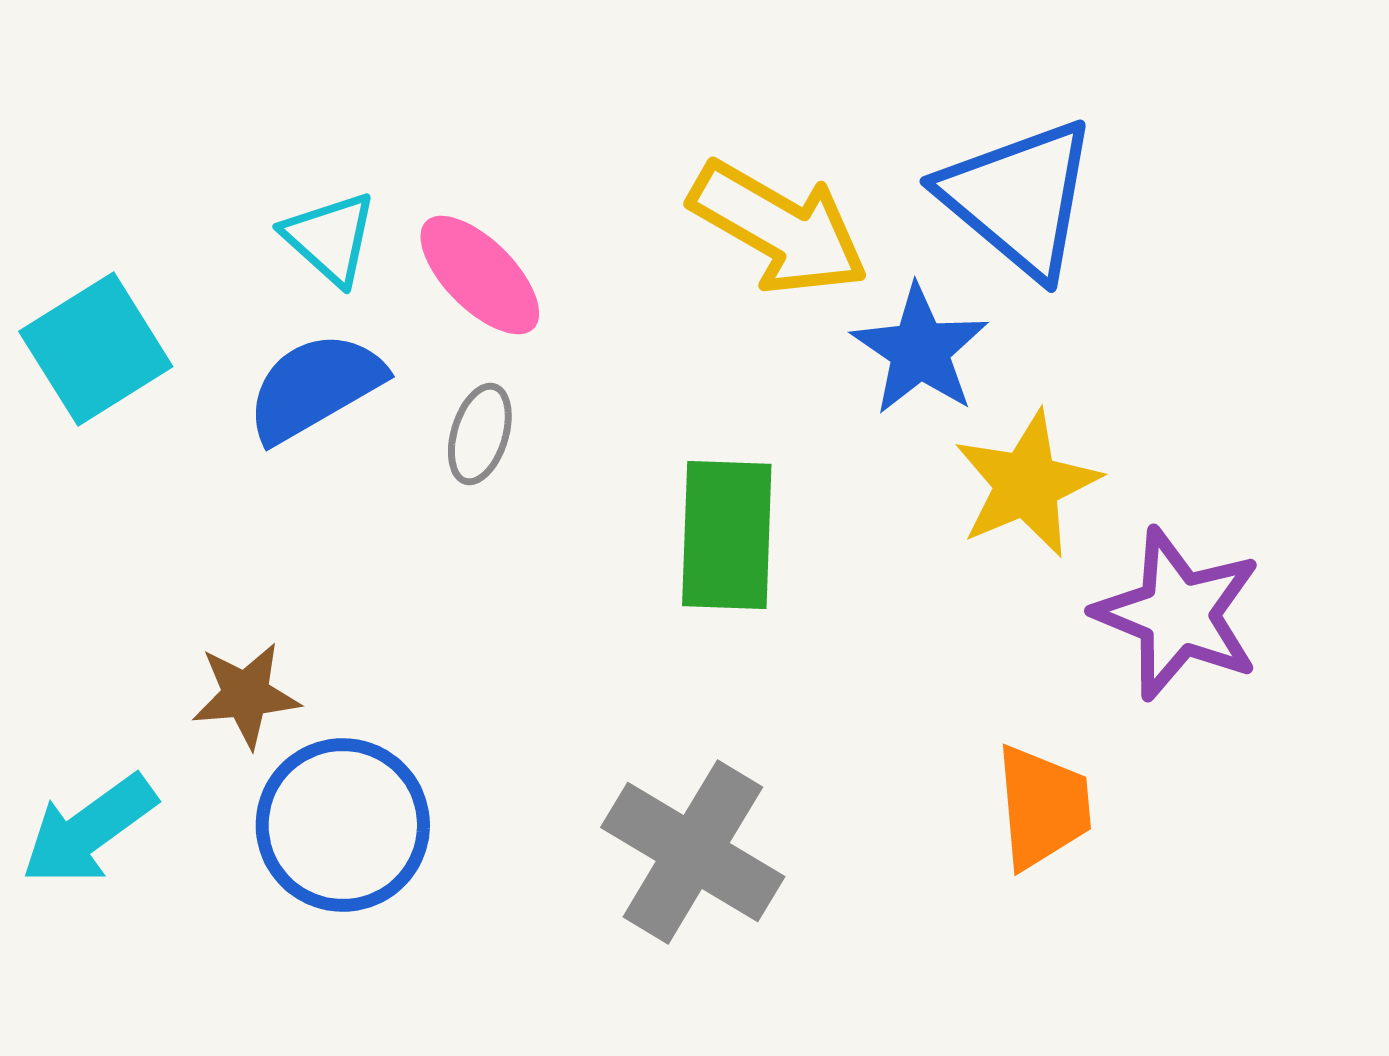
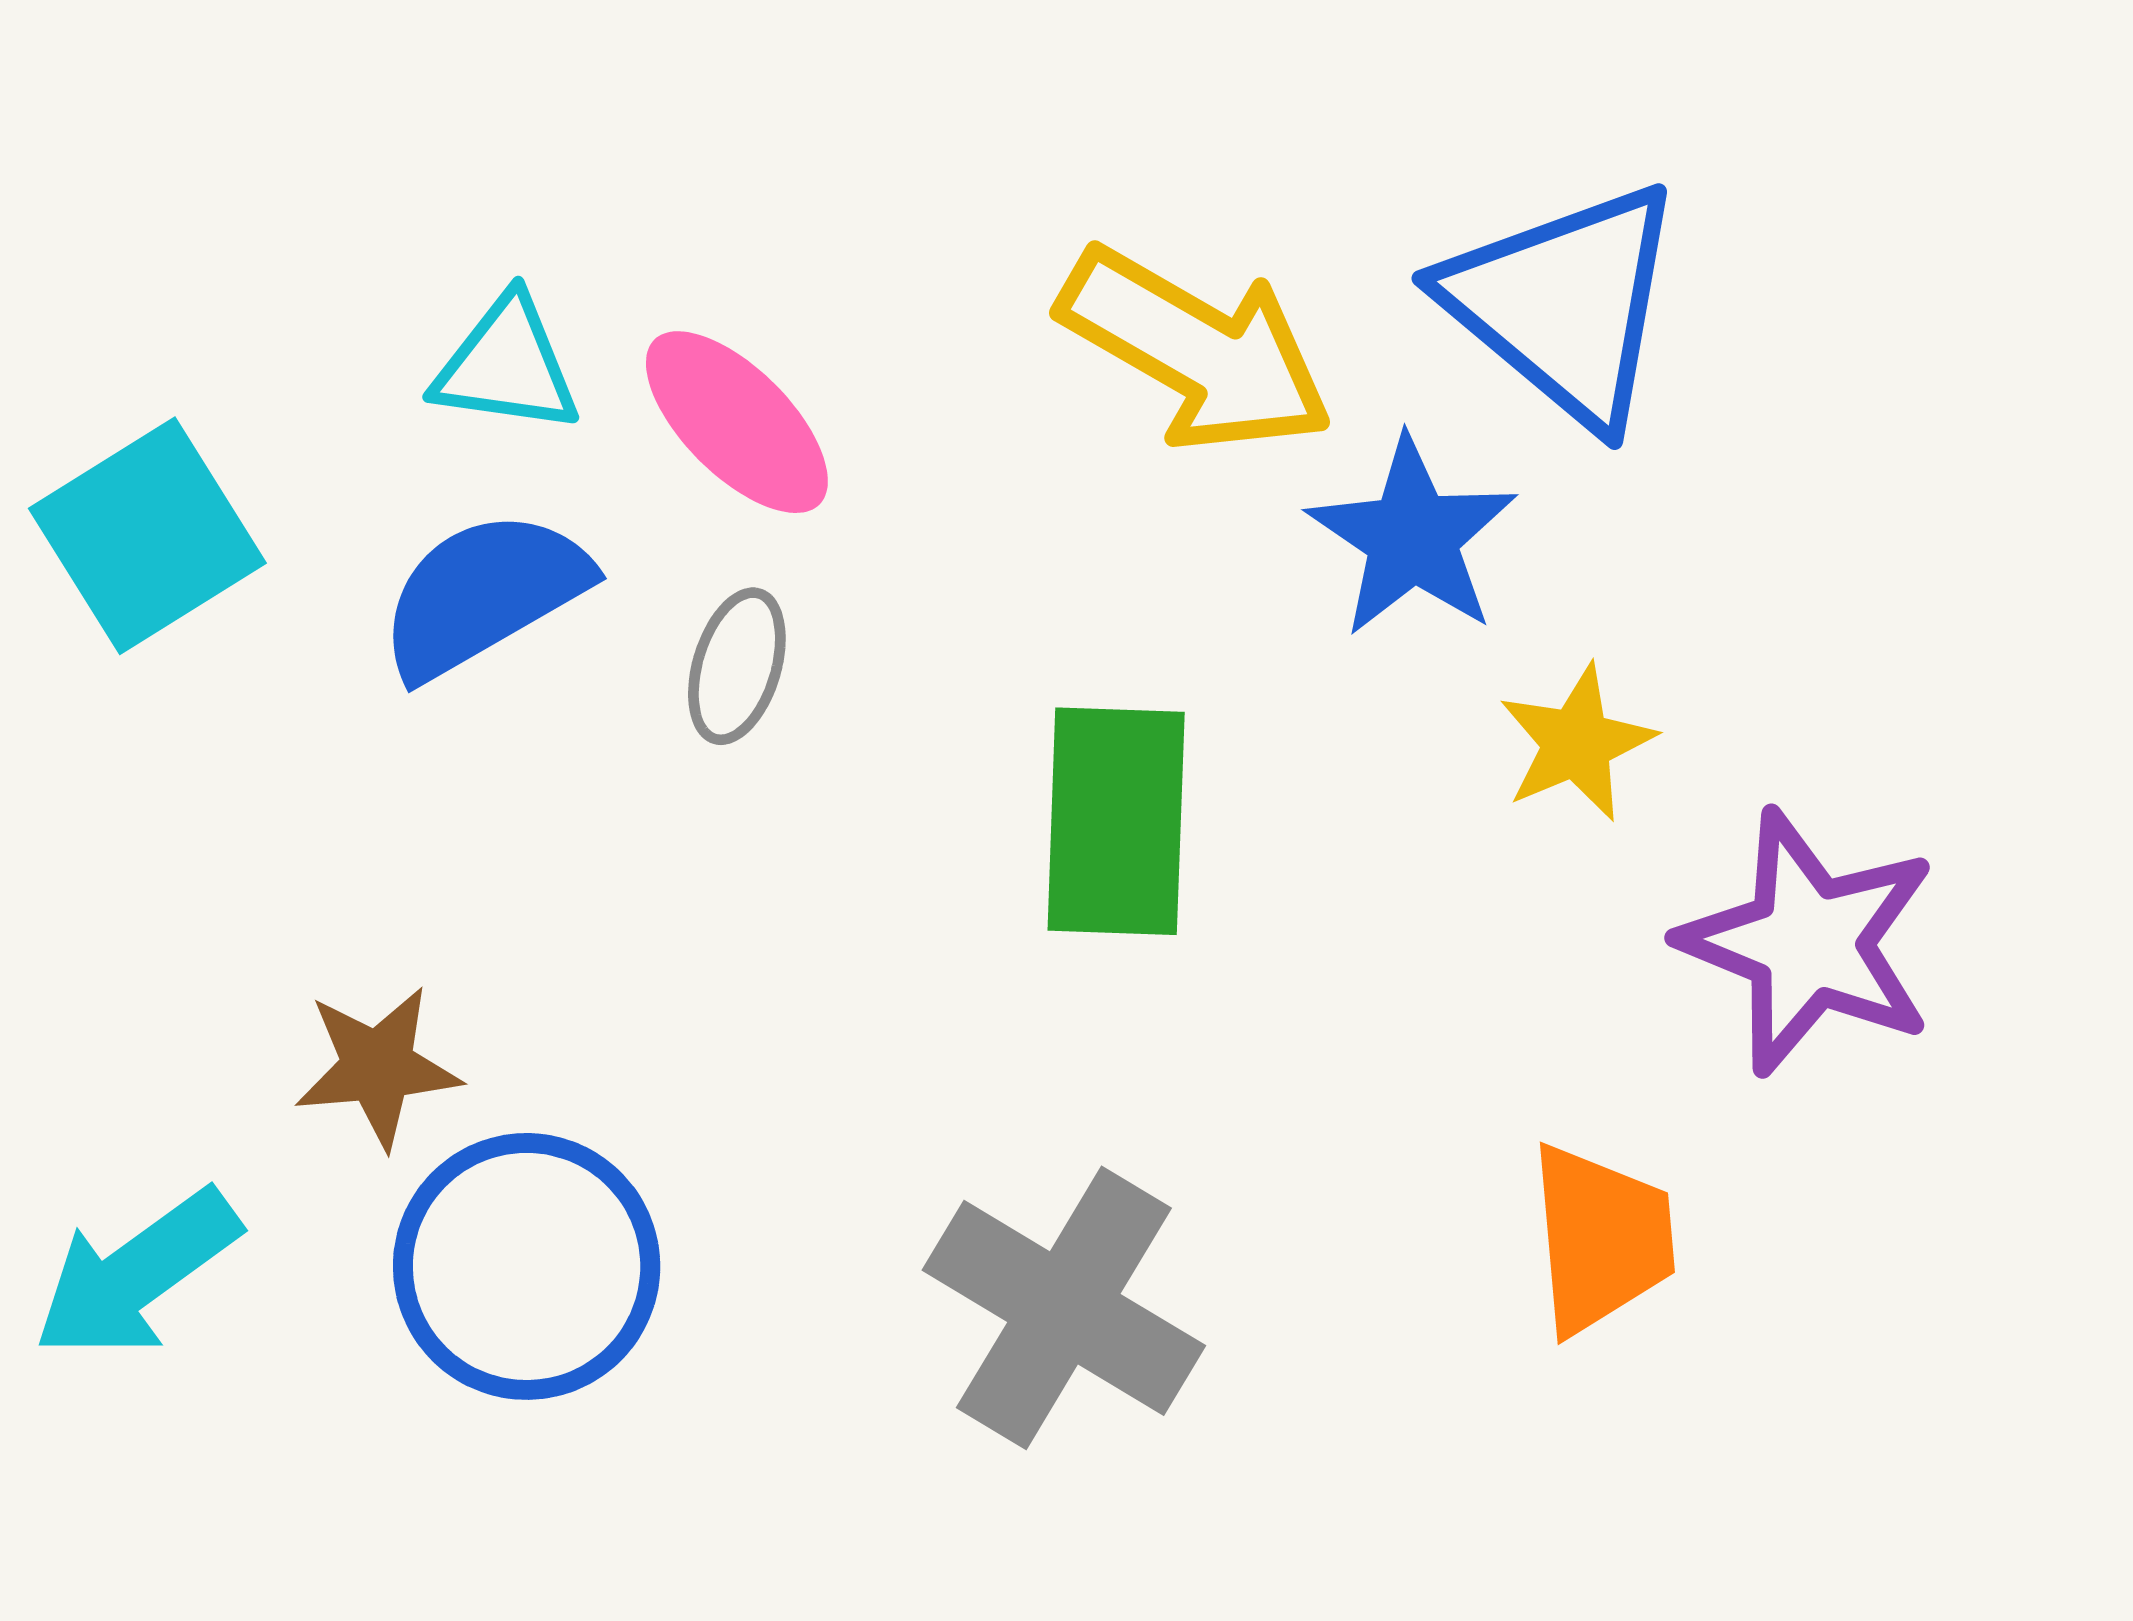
cyan triangle: (330, 238) -> (507, 365), turned -34
yellow star: (1027, 484) -> (1577, 743), size x0.7

